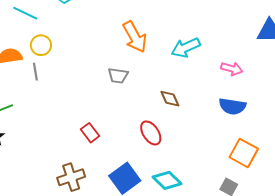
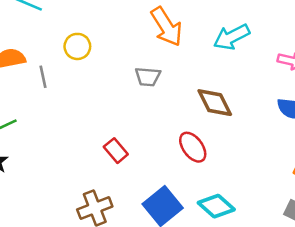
yellow circle: (41, 45) -> (77, 46), moved
brown diamond: (170, 99) -> (215, 103), size x1.4

